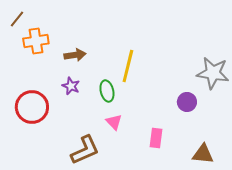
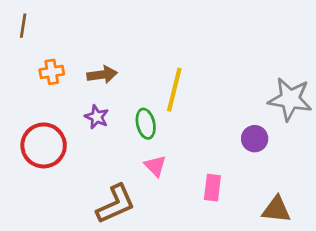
brown line: (17, 19) -> (23, 26), turned -30
orange cross: (36, 41) -> (52, 72), moved, size x0.7

